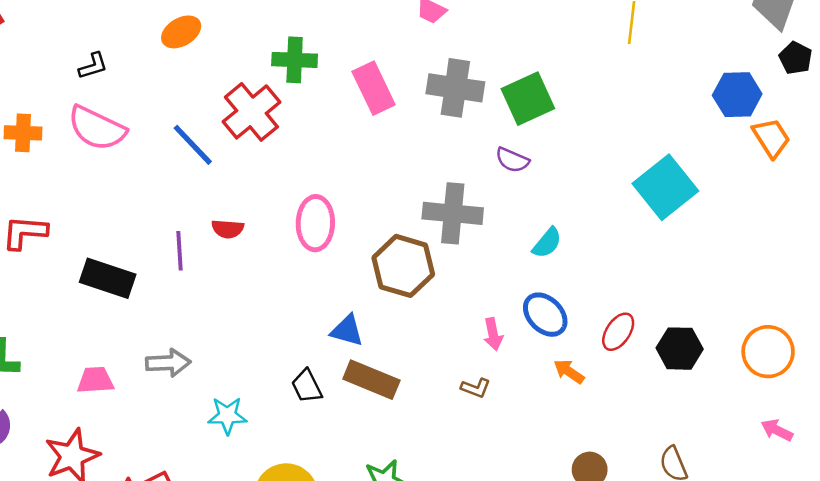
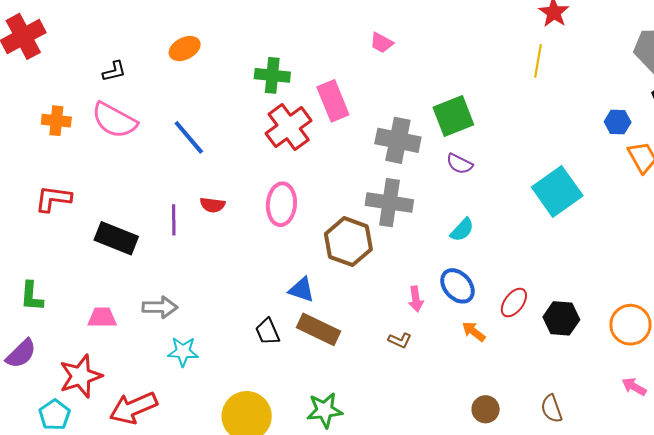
gray cross: (455, 88) -> (398, 140), moved
blue hexagon: (737, 95) -> (618, 122), size x0.7
red cross: (251, 112) -> (289, 127), moved
purple semicircle: (512, 160) -> (460, 164), moved
cyan star: (227, 416) -> (183, 352), moved

